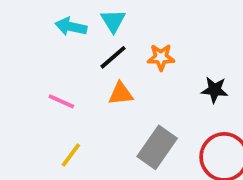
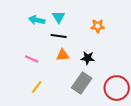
black line: (113, 57) -> (59, 36), turned 49
orange star: (161, 57) -> (98, 26), moved
black star: (215, 90) -> (88, 58), moved

